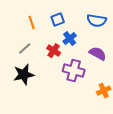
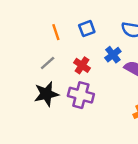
blue cross: (70, 39) -> (113, 55), moved
purple cross: (74, 71) -> (81, 95), moved

